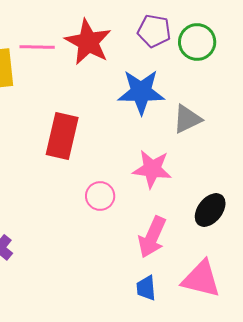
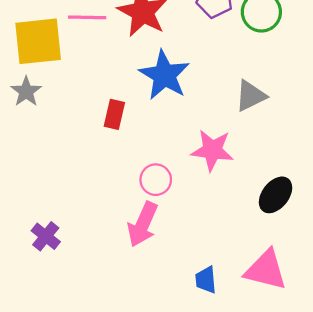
blue star: (141, 92) -> (164, 75), moved, turned 30
red rectangle: (62, 136) -> (114, 114), size x0.6
pink arrow: (152, 237) -> (143, 224), moved

